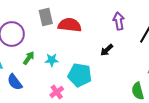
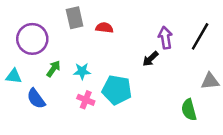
purple arrow: (119, 21) -> (165, 38), moved
red semicircle: (70, 25) -> (104, 28), size x0.6
pink cross: (57, 92) -> (86, 100), moved, turned -32

